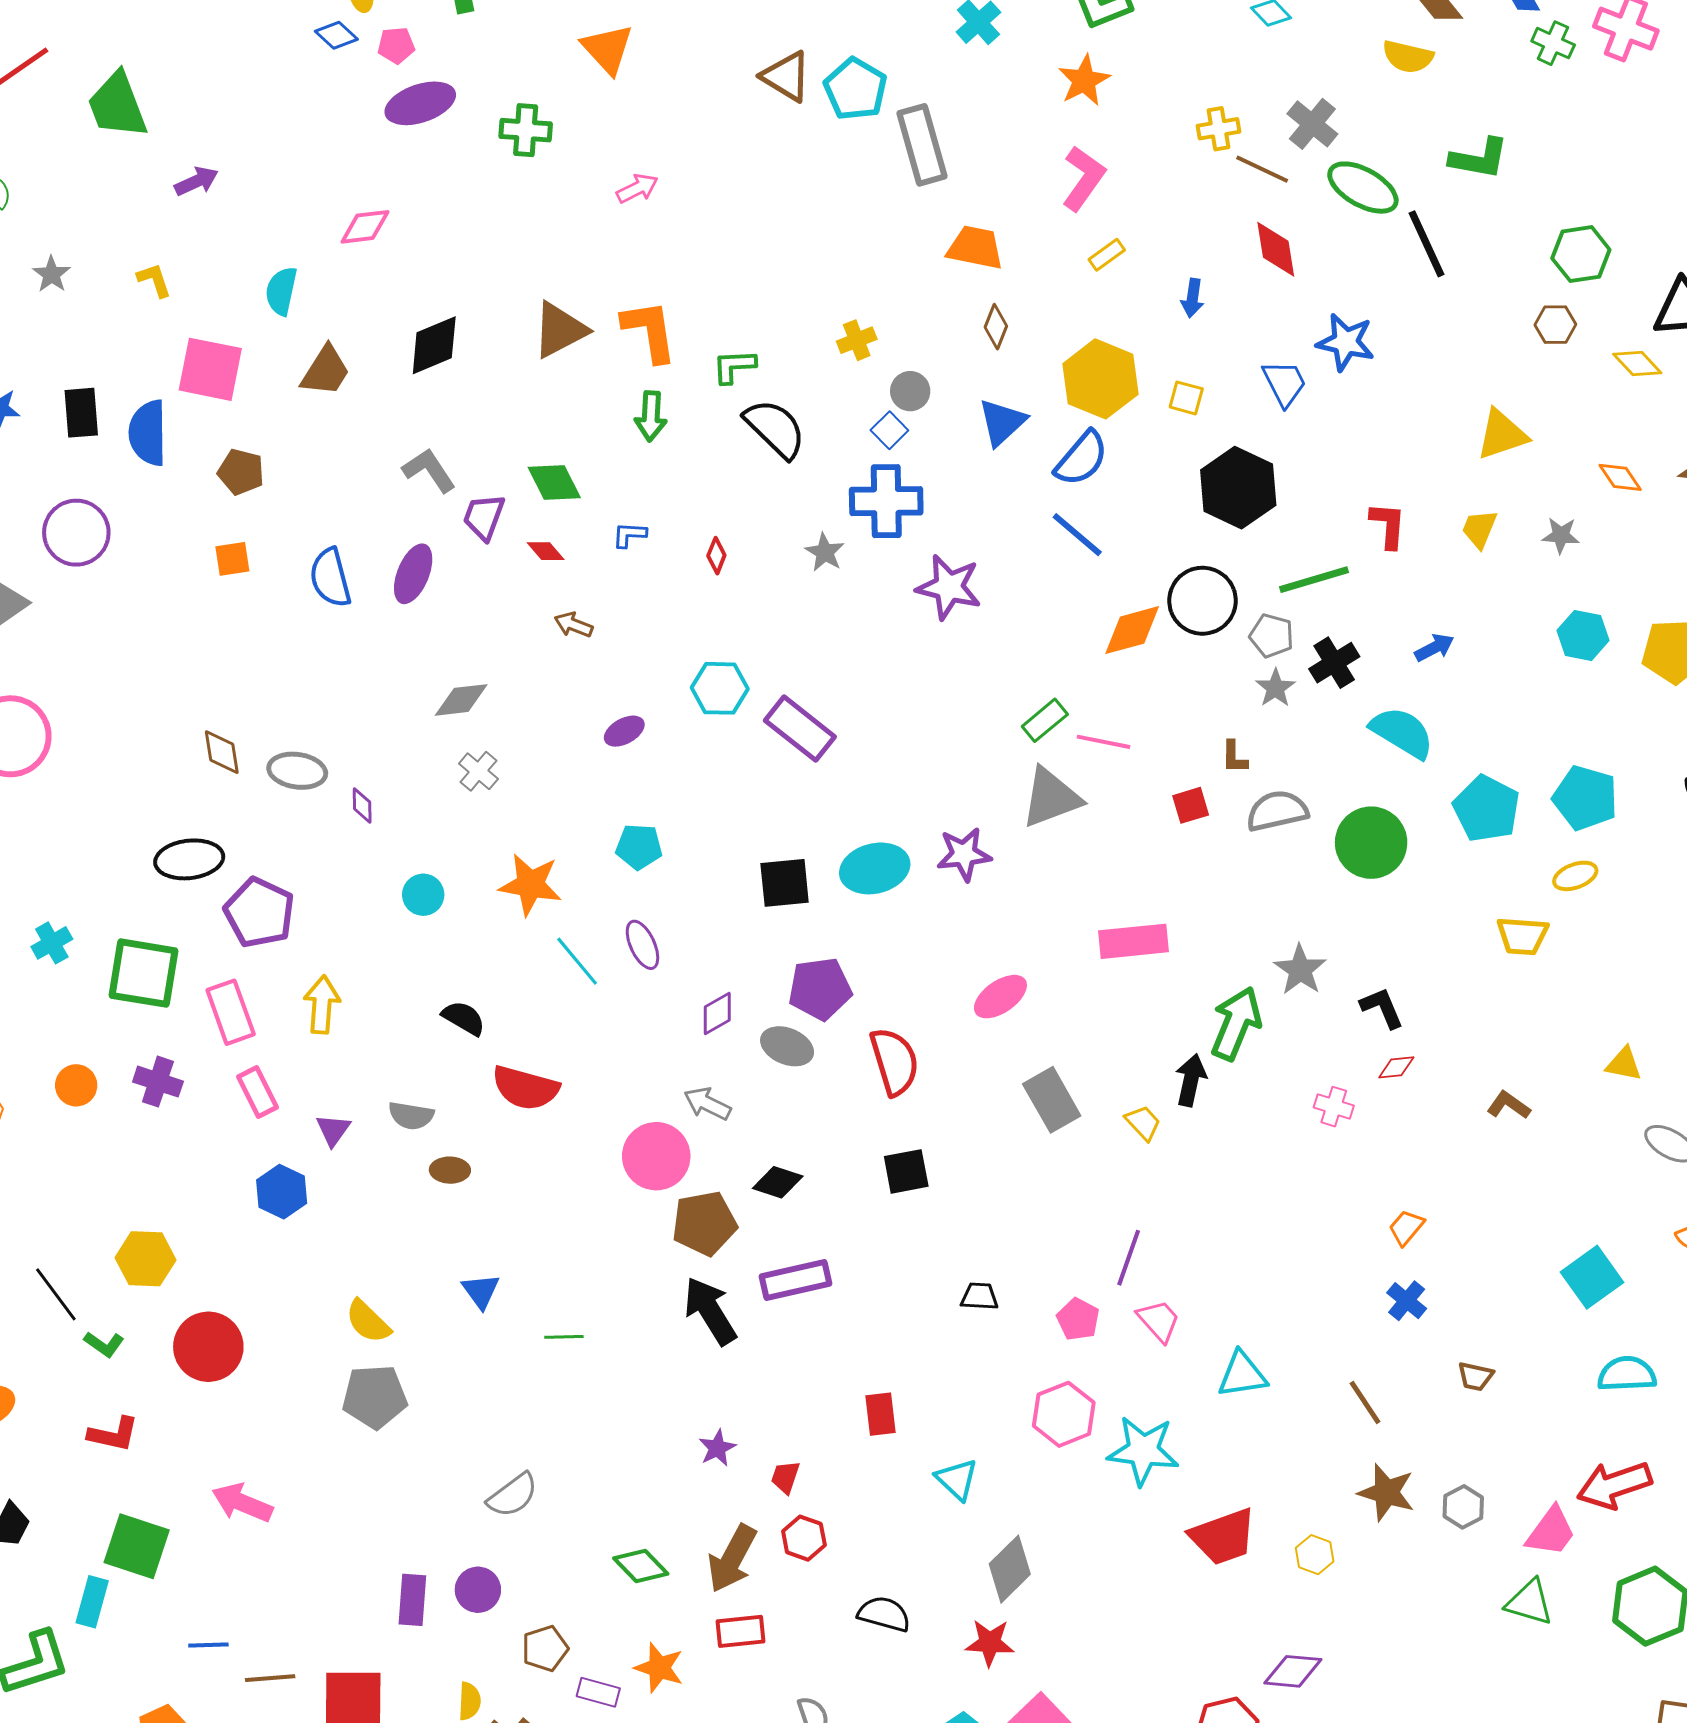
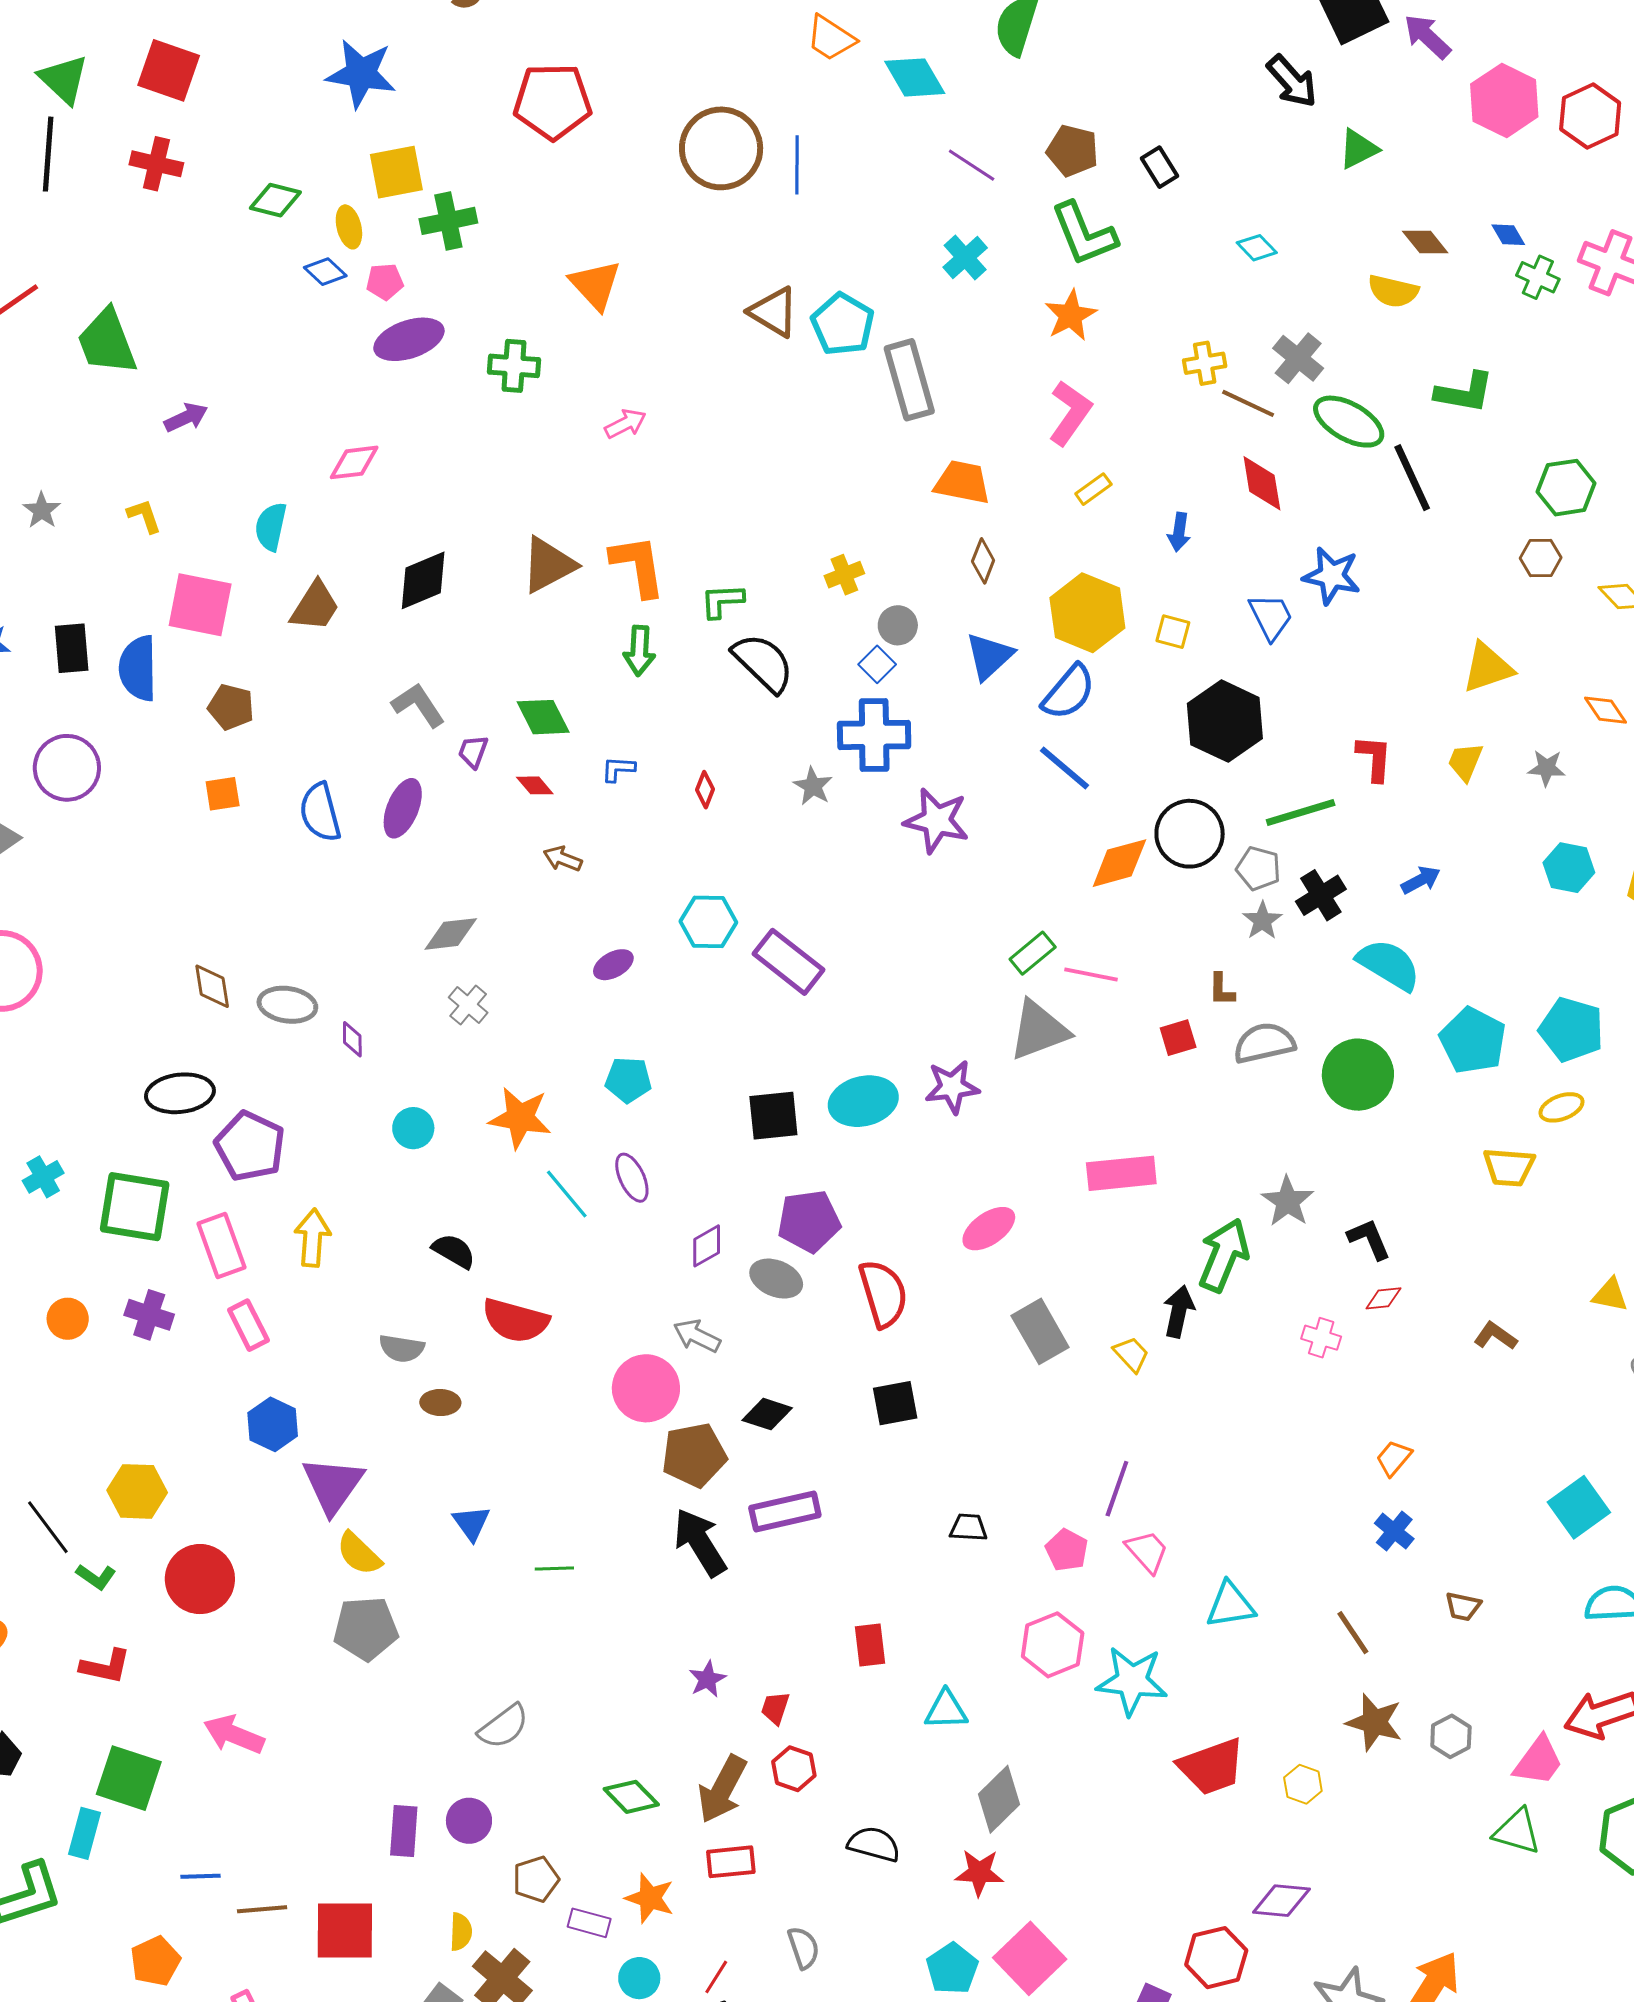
purple trapezoid: (484, 517) -> (473, 751), size x0.7
purple triangle: (333, 1130) -> (333, 1485), moved, size x1.8
cyan triangle: (957, 1479) -> (946, 1710), turned -45

